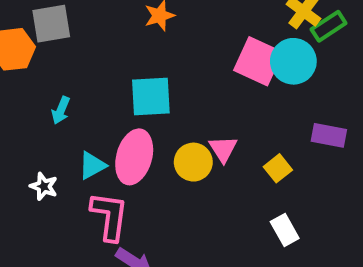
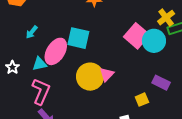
pink ellipse: (134, 157) -> (56, 51), moved
yellow circle: (193, 162) -> (90, 77), size x1.4
yellow square: (278, 168) -> (142, 100), moved

